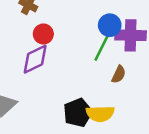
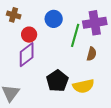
blue circle: (110, 25) -> (54, 19), moved
black pentagon: (78, 113) -> (57, 81), moved

